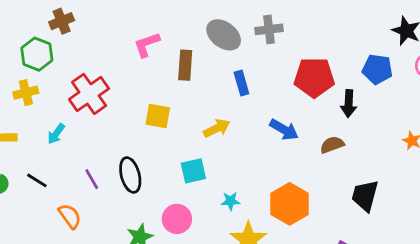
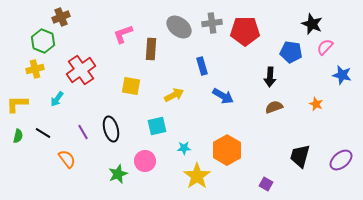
red pentagon: (314, 77) -> (245, 31), moved
blue rectangle: (241, 83) -> (202, 66), moved
brown semicircle: (332, 145) -> (274, 107), moved
black trapezoid: (365, 196) -> (300, 156), moved

